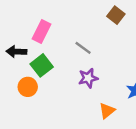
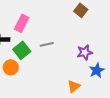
gray line: (83, 48) -> (47, 44), moved, turned -48
purple star: (88, 78) -> (85, 52), moved

